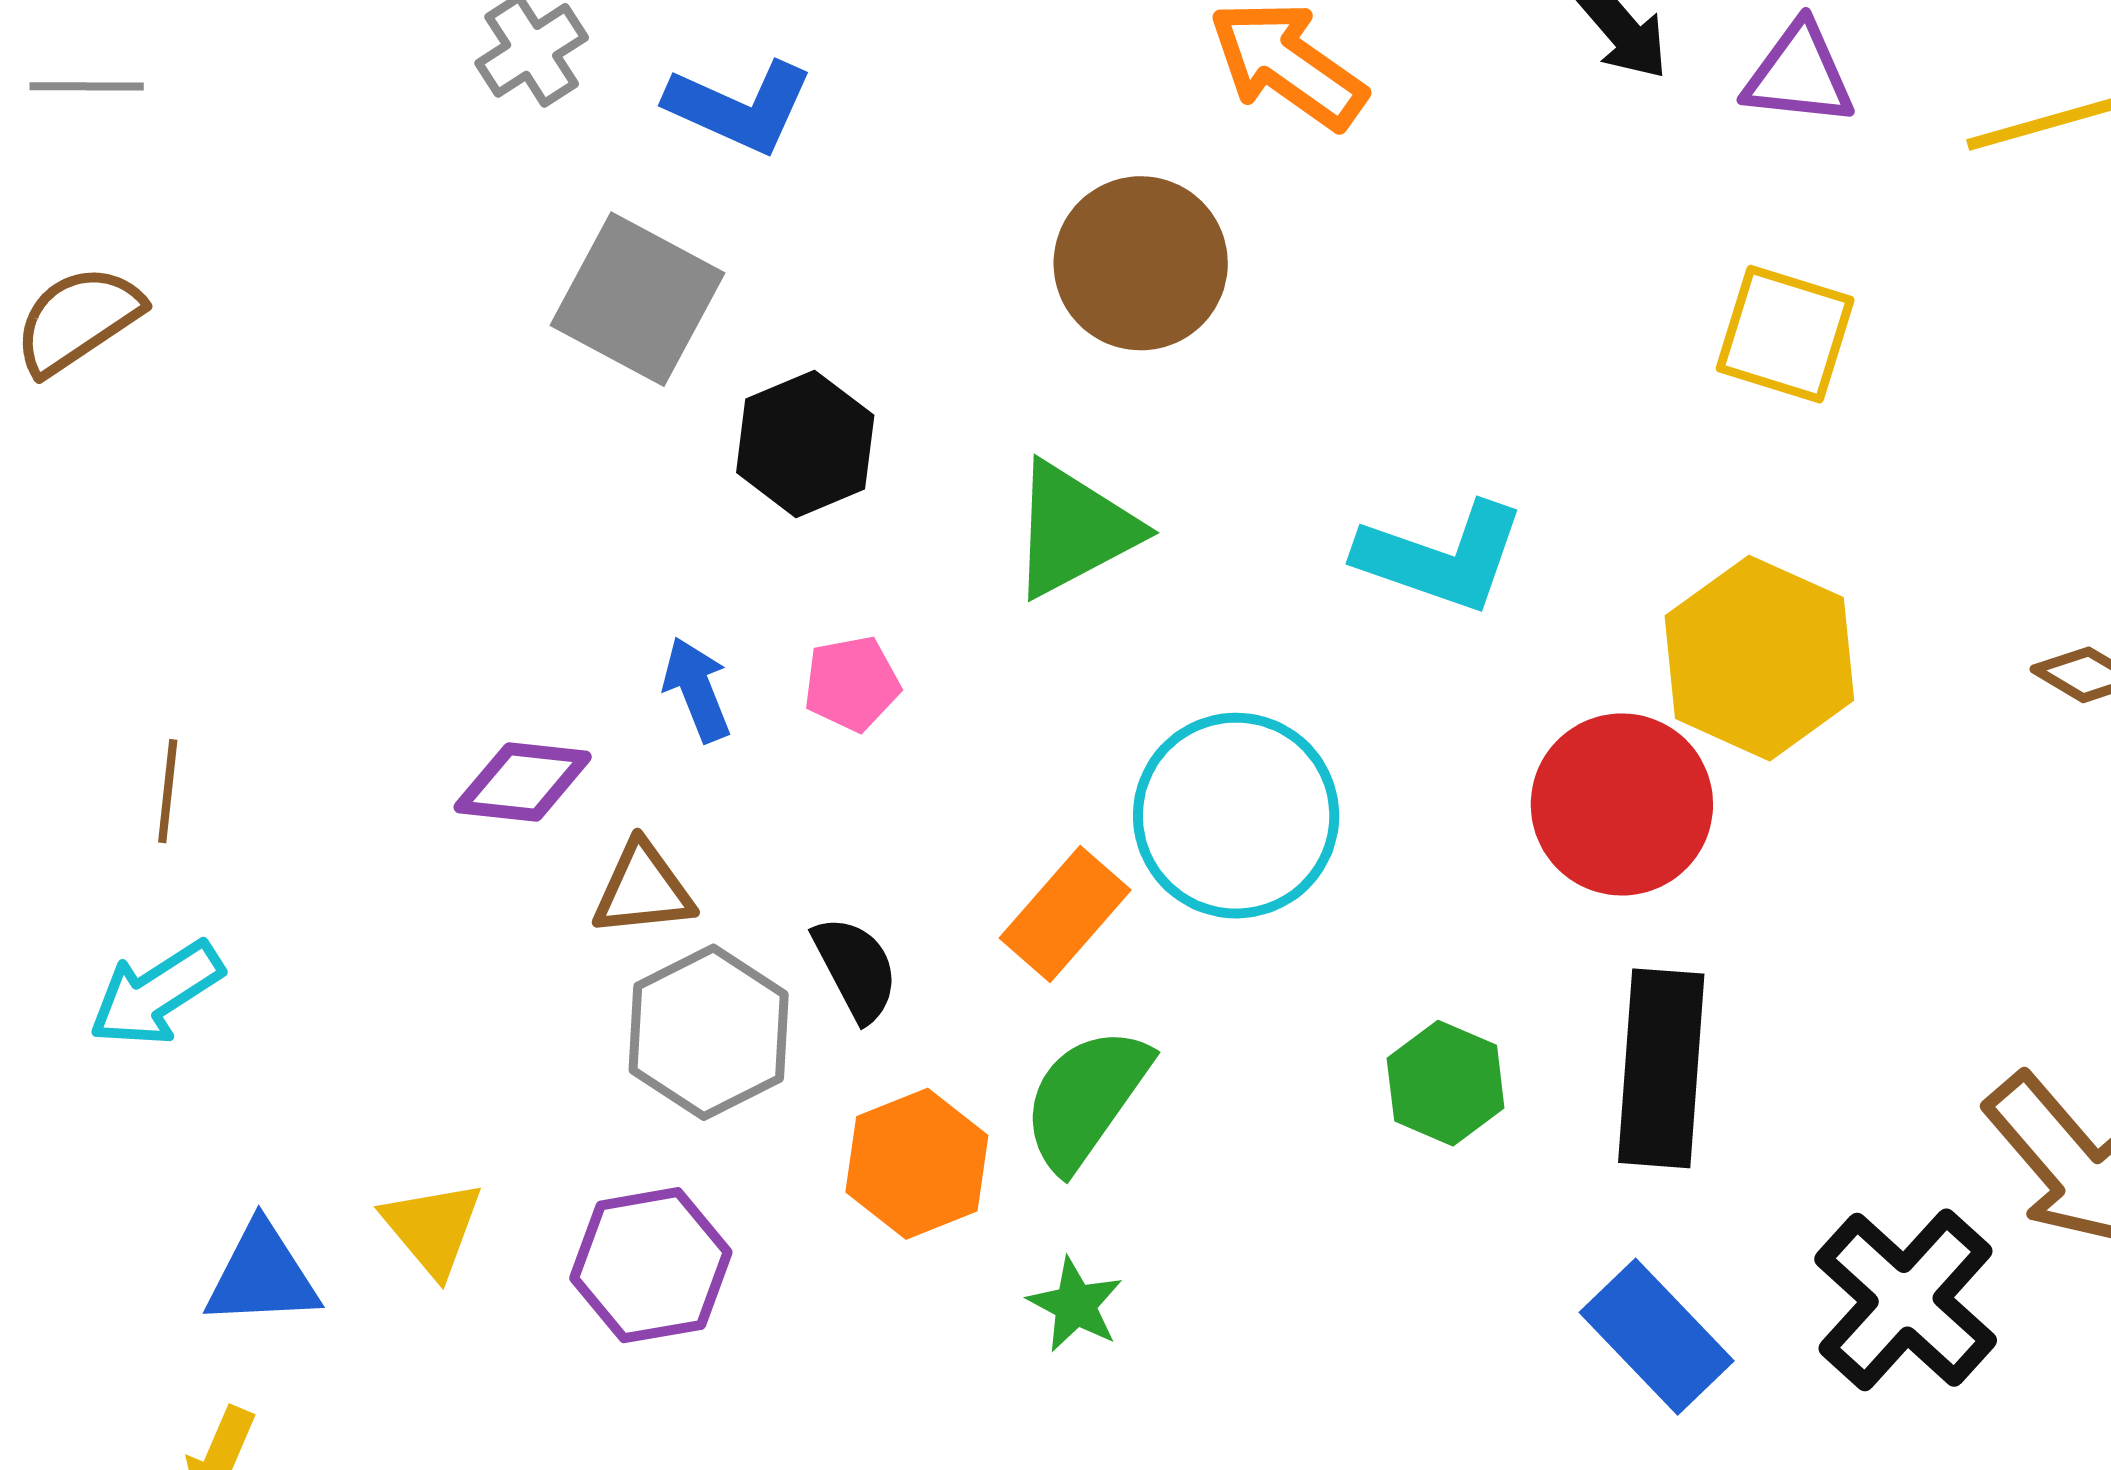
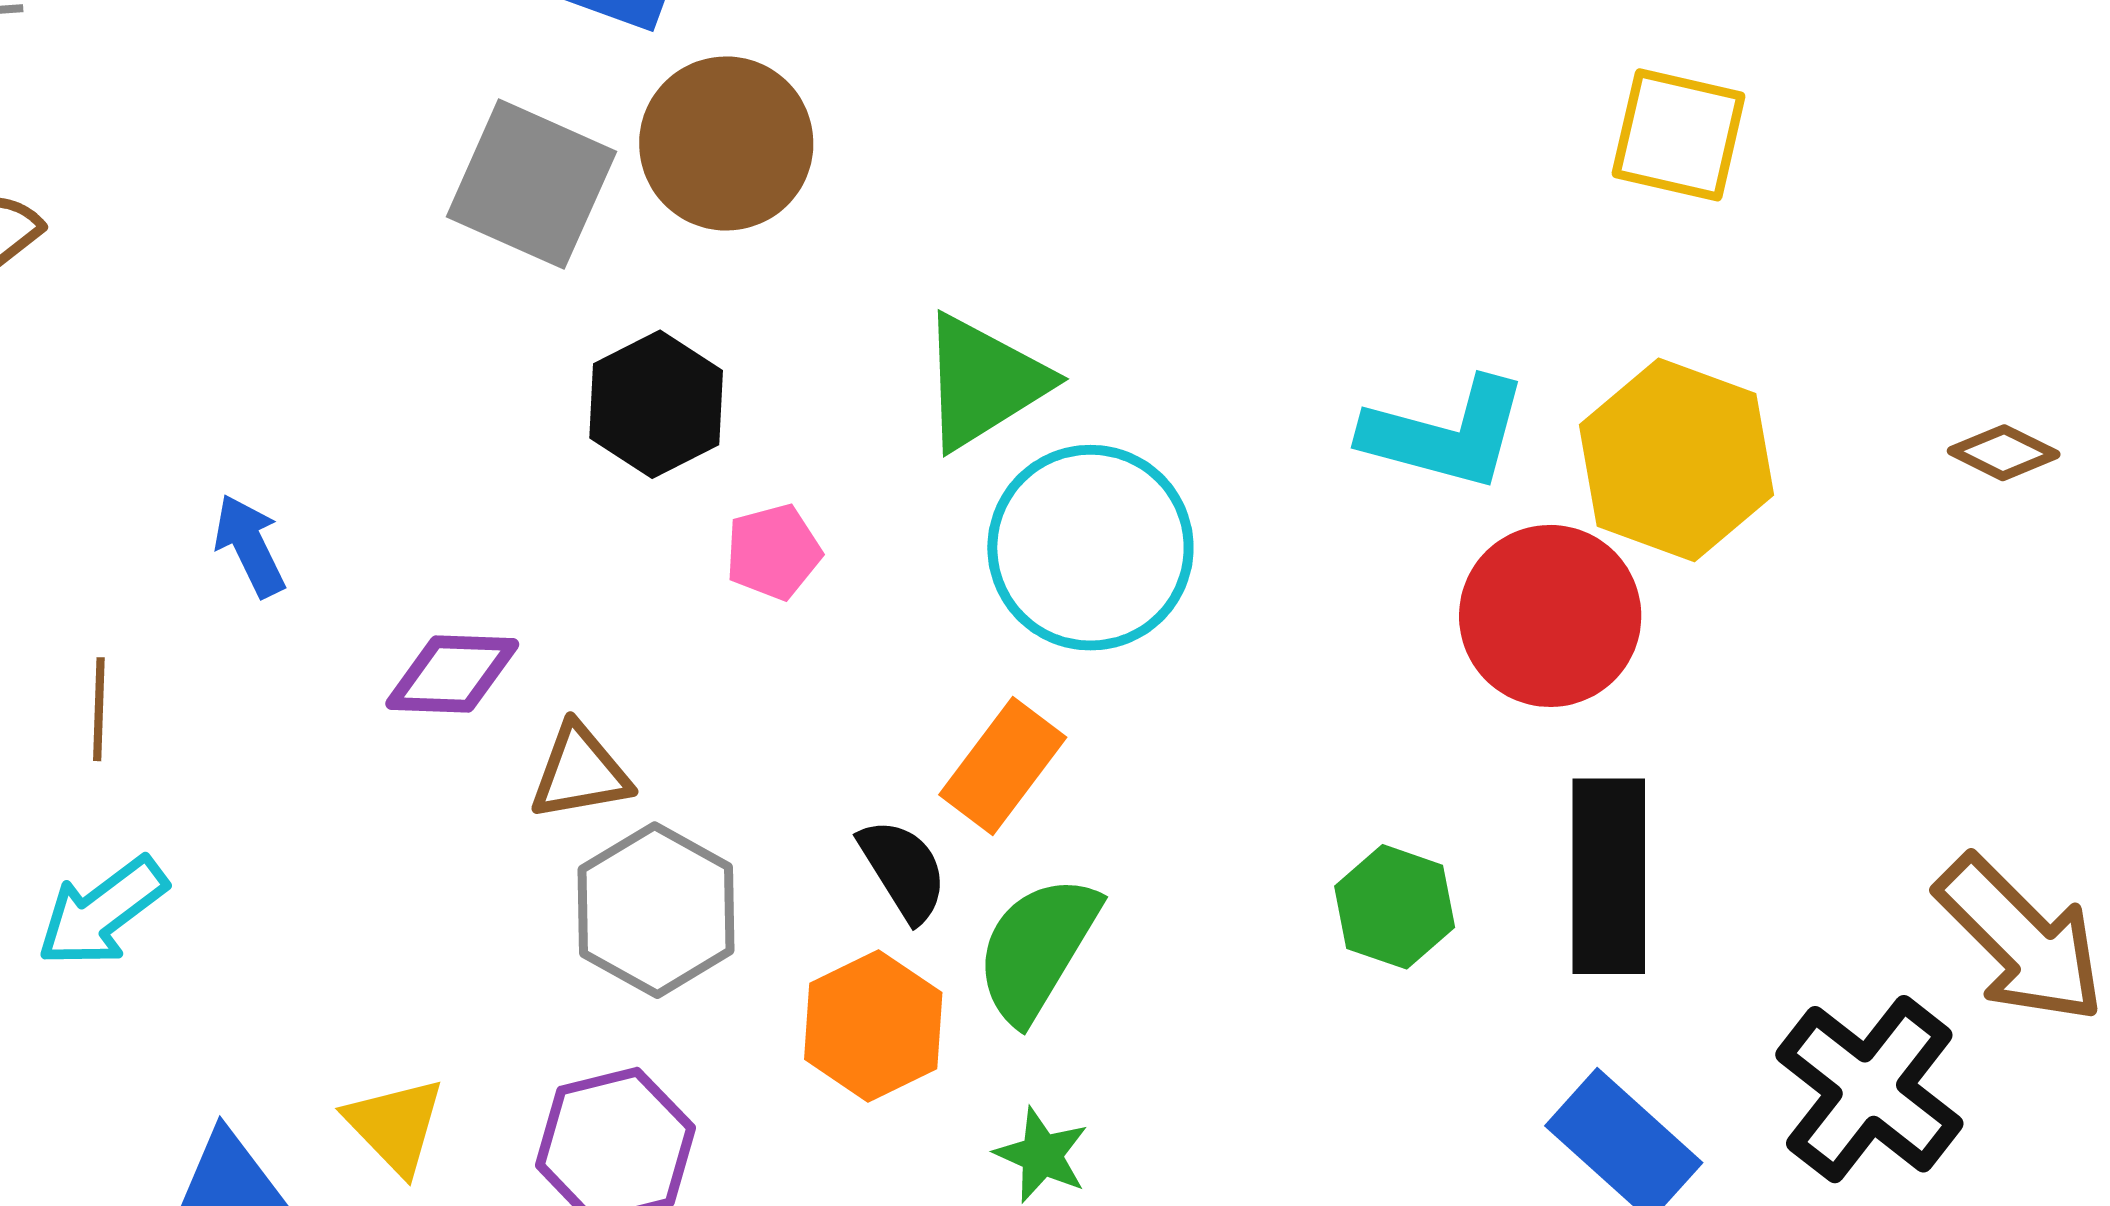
brown circle: (1141, 263) -> (726, 143), moved
black hexagon: (805, 444) -> (656, 404), moved
cyan L-shape: (1441, 557) -> (1446, 434), moved
blue arrow: (697, 689) -> (250, 546), moved
cyan circle: (1236, 816) -> (1090, 548), moved
black semicircle: (856, 969) -> (903, 870), moved

